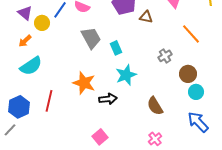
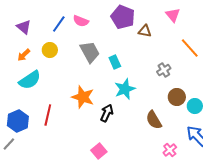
yellow circle: (42, 23) -> (50, 50), moved
brown circle: (188, 74) -> (177, 97), moved
black arrow: (108, 99) -> (107, 113), turned -60
pink cross: (155, 139) -> (170, 150), moved

